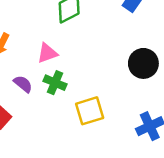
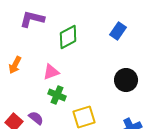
purple semicircle: (23, 84) -> (36, 118), moved

